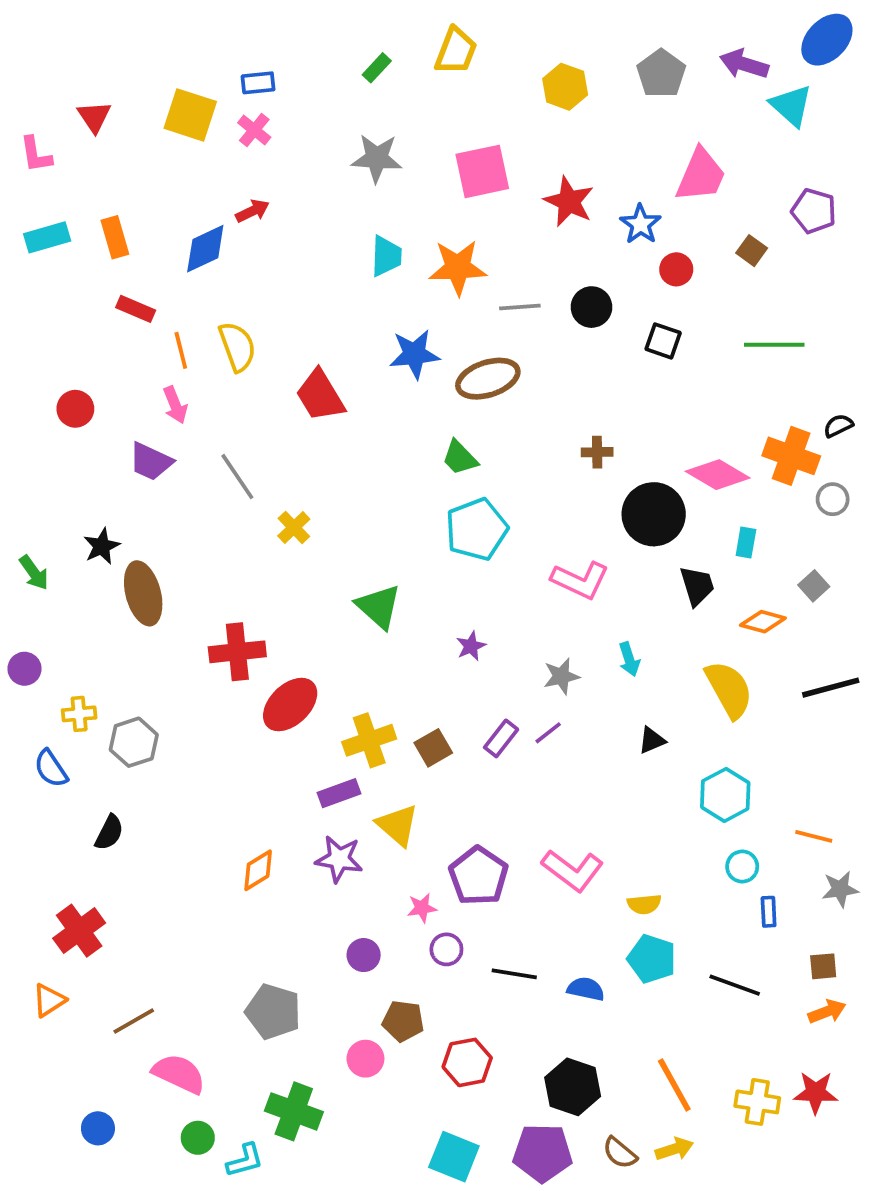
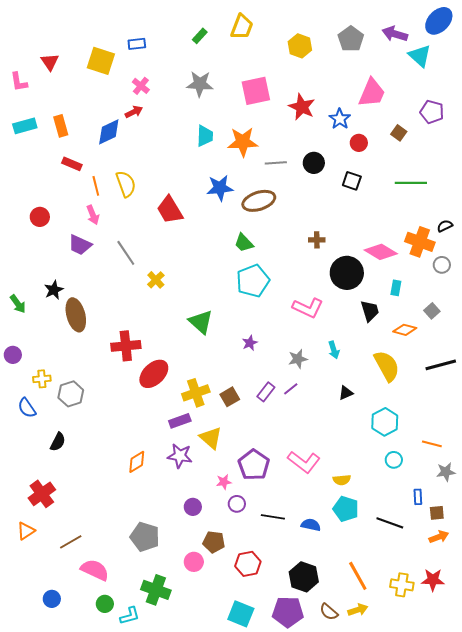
pink cross: (254, 130) -> (141, 86), moved
blue rectangle: (769, 912) -> (418, 497), moved

